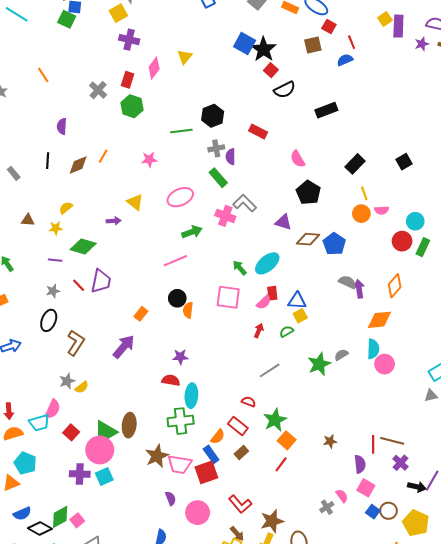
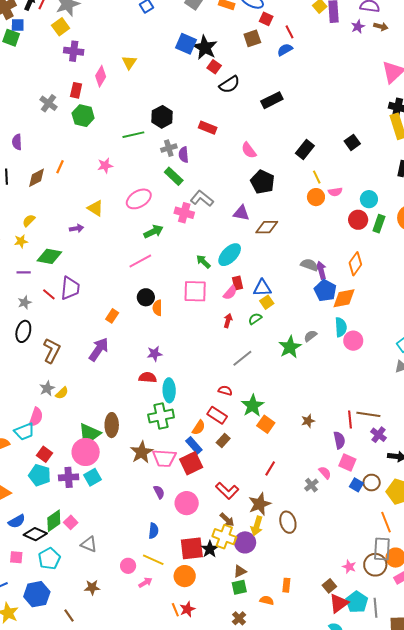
blue pentagon: (334, 244) -> (325, 290), moved
red square: (71, 432) -> (44, 454), moved
cyan pentagon: (25, 463) -> (40, 475), moved
red line: (281, 464) -> (270, 468), moved

